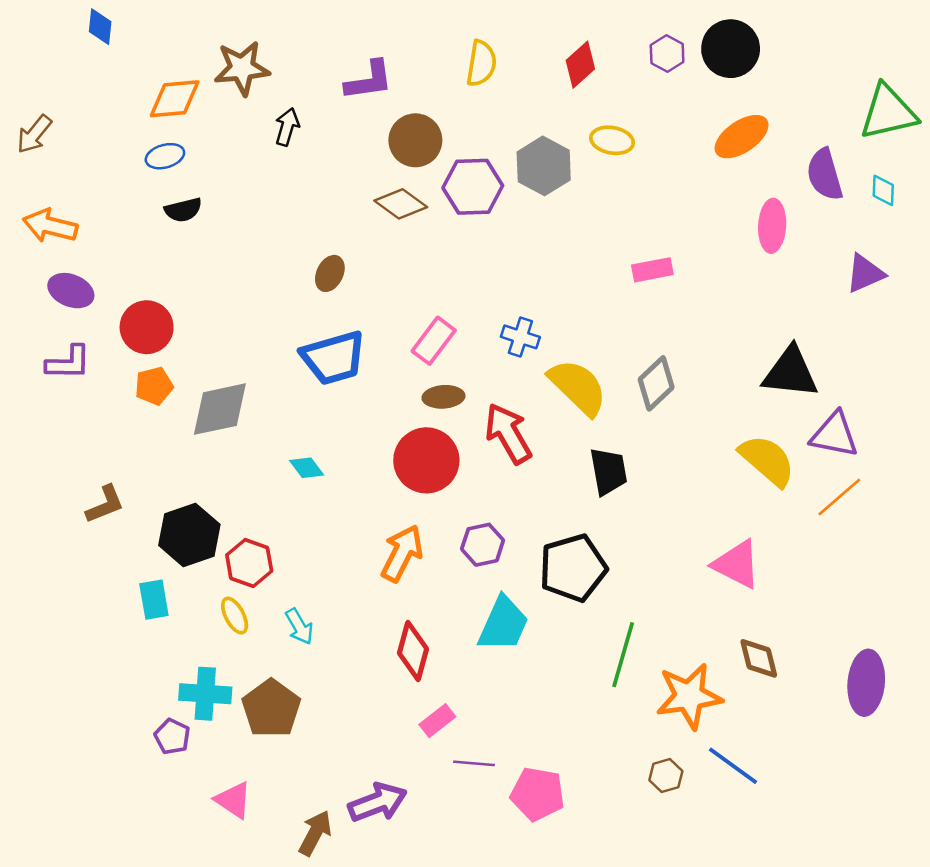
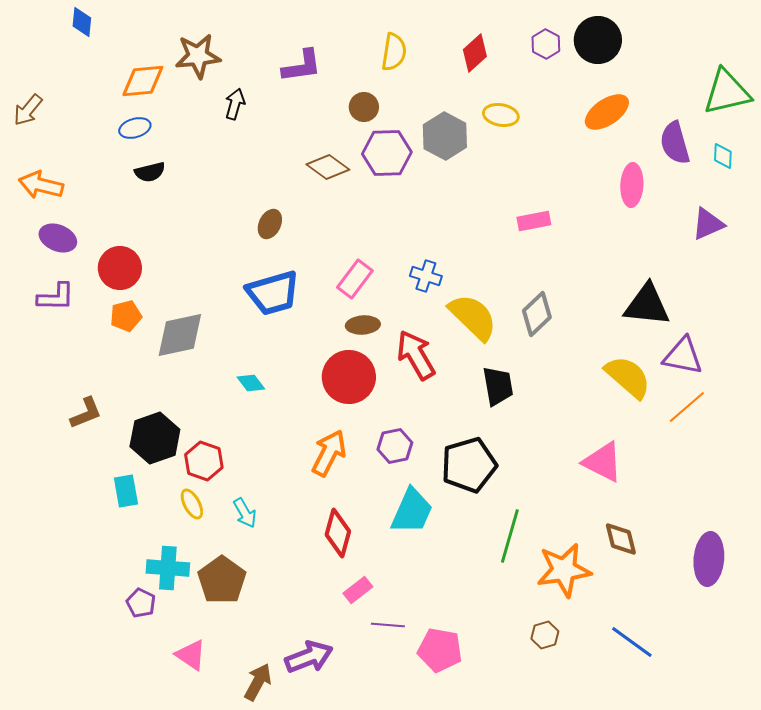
brown circle: (415, 140) -> (364, 107), moved, size x0.7
blue line: (733, 766) -> (632, 642), moved

